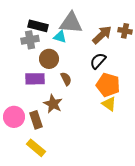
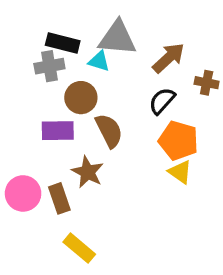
brown cross: (125, 31) -> (207, 83), moved
brown semicircle: (66, 79) -> (109, 131), size x1.5
yellow rectangle: (36, 148) -> (79, 248), moved

